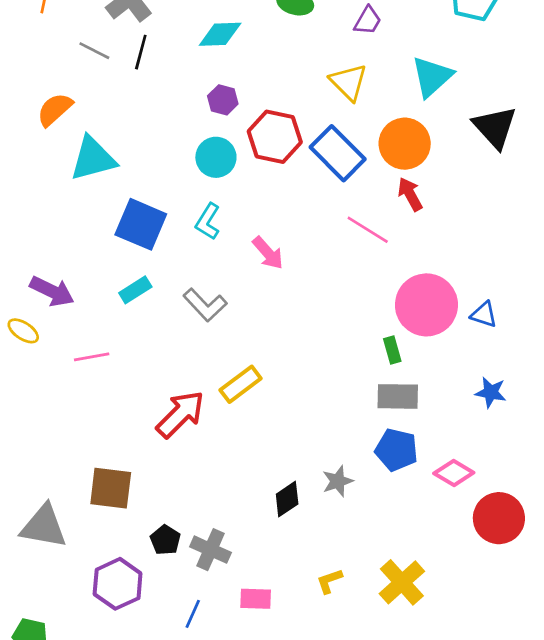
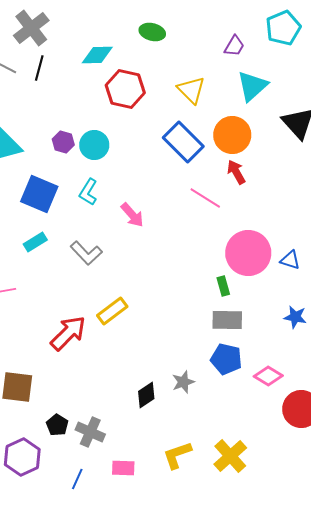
purple trapezoid: (368, 21) -> (234, 46), moved
purple hexagon: (223, 100) -> (63, 142), moved
red hexagon: (275, 137) -> (125, 89), moved
yellow L-shape: (329, 581) -> (177, 455), size x1.5

